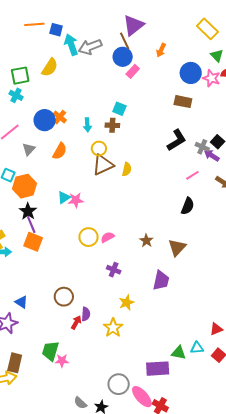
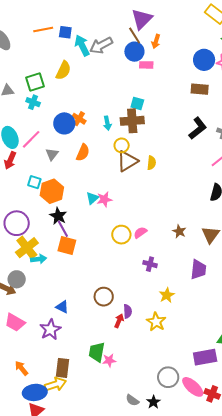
orange arrow: (161, 50) -> (156, 41), moved
pink rectangle: (133, 71) -> (146, 65), turned 56
brown cross: (112, 125) -> (132, 121), size x1.6

